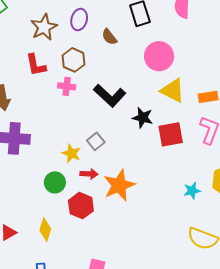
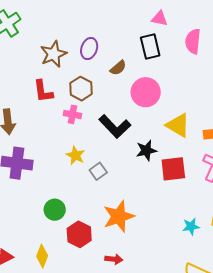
brown semicircle: (109, 37) -> (118, 68), turned -96
pink circle: (159, 56) -> (146, 92), moved
black star: (143, 118) -> (146, 150), turned -30
yellow star: (71, 153) -> (75, 155), moved
red arrow: (89, 174) -> (114, 259), moved

